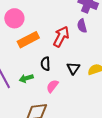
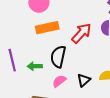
black semicircle: (45, 64) -> (58, 57), size x1.5
black triangle: (73, 68) -> (84, 80), moved

